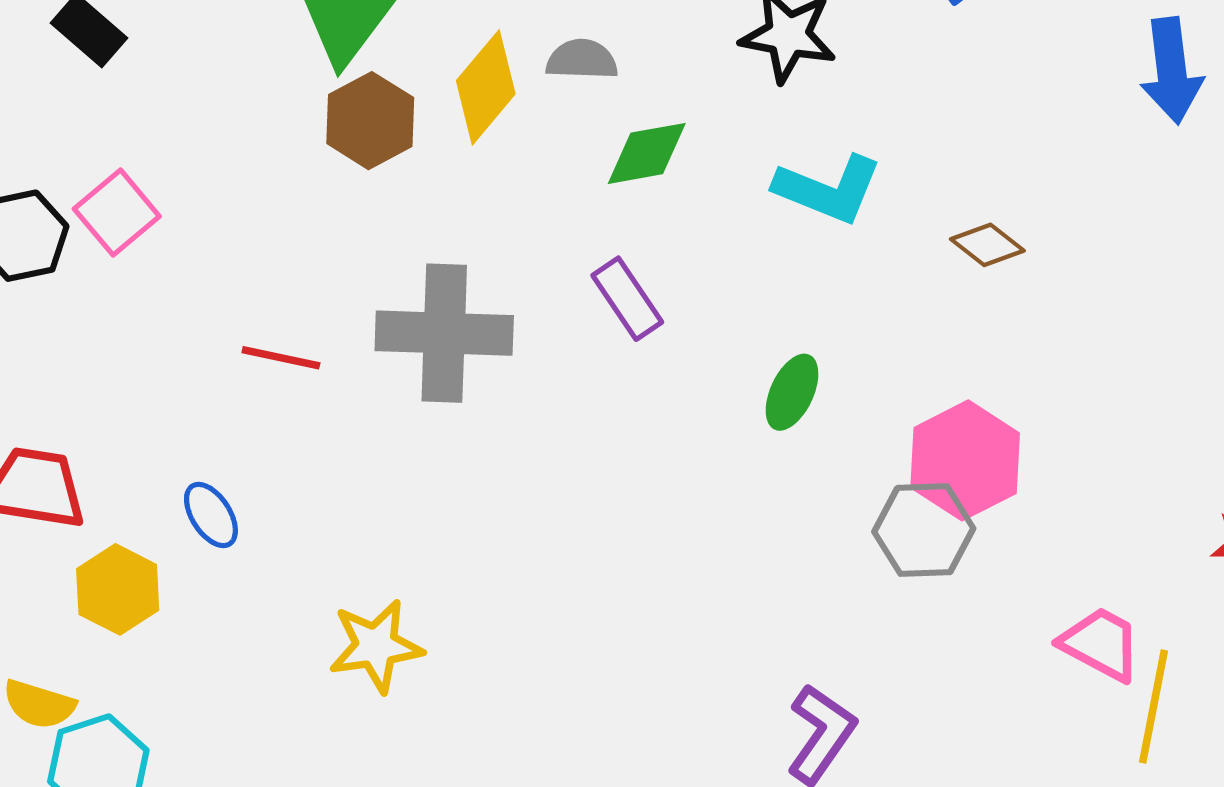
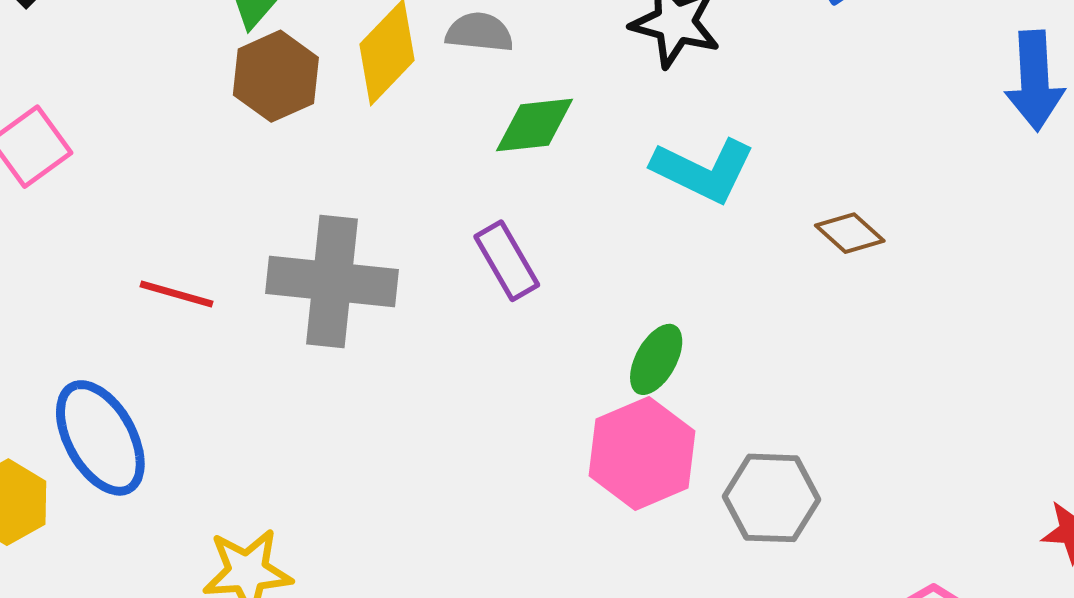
pink hexagon: (965, 460) -> (642, 453), moved
blue ellipse: (211, 515) -> (100, 438), size x1.8

